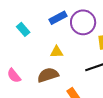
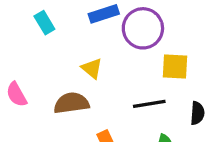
yellow triangle: (57, 52) -> (92, 68), turned 32

